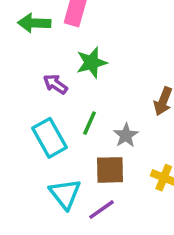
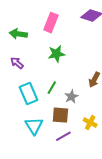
green arrow: (34, 23) -> (18, 34), moved
purple arrow: (55, 84) -> (17, 63), moved
purple line: (102, 210) -> (63, 136), moved

